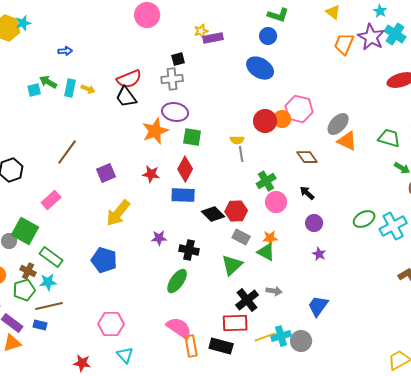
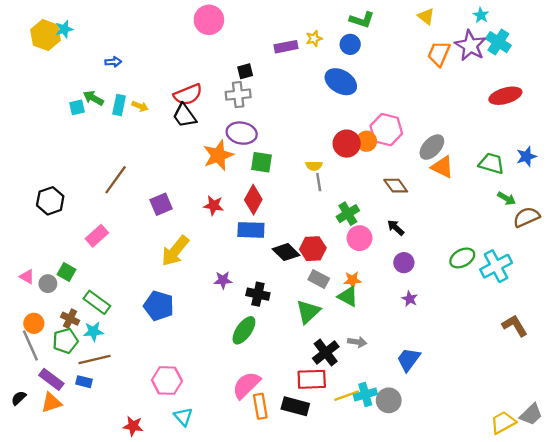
yellow star: (201, 31) -> (314, 39), moved
green square: (25, 231) -> (67, 272), size x0.6
pink semicircle: (179, 328) -> (246, 385), turned -80

